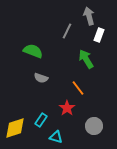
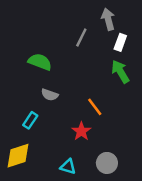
green arrow: (86, 59) -> (120, 72), moved
cyan rectangle: (41, 120) -> (30, 120), moved
gray circle: (94, 126) -> (107, 163), moved

